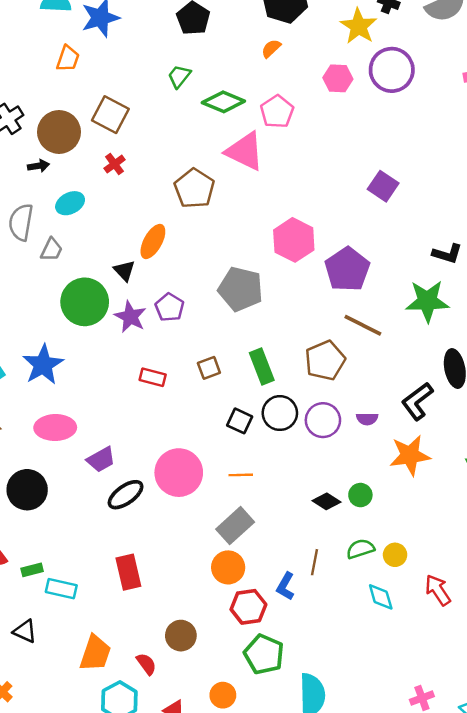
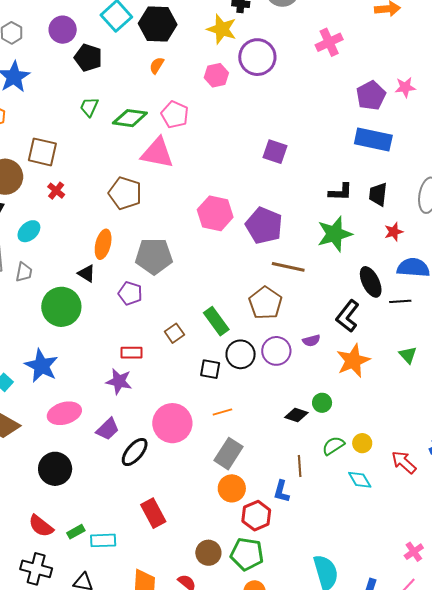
gray pentagon: (241, 289) -> (154, 256), moved
purple star: (130, 317) -> (119, 381), moved
green pentagon: (264, 654) -> (247, 554), moved

